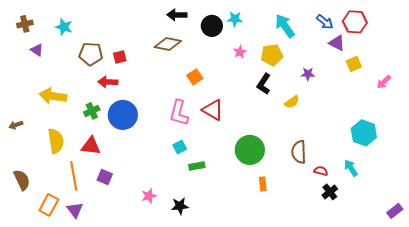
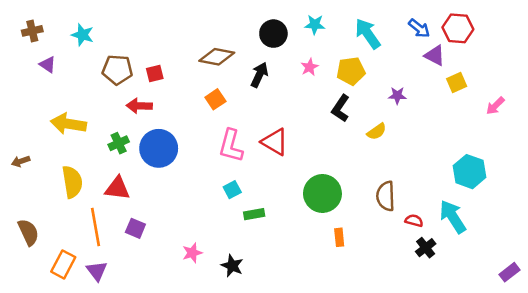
black arrow: (177, 15) -> (259, 75), moved, turned 114
cyan star: (235, 19) -> (315, 25), moved
orange square: (195, 77) -> (215, 99), moved
cyan arrow: (351, 168) -> (453, 217), size x1.5
black star: (180, 206) -> (232, 266), turned 30

